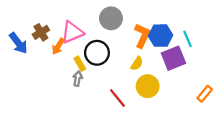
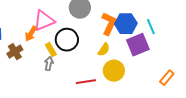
brown cross: (41, 32) -> (15, 52), moved
red line: (117, 98) -> (86, 82), turned -60

